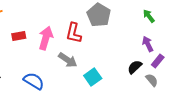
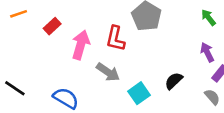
red rectangle: (19, 36) -> (52, 26), moved, turned -32
black semicircle: (135, 67) -> (174, 81), moved

